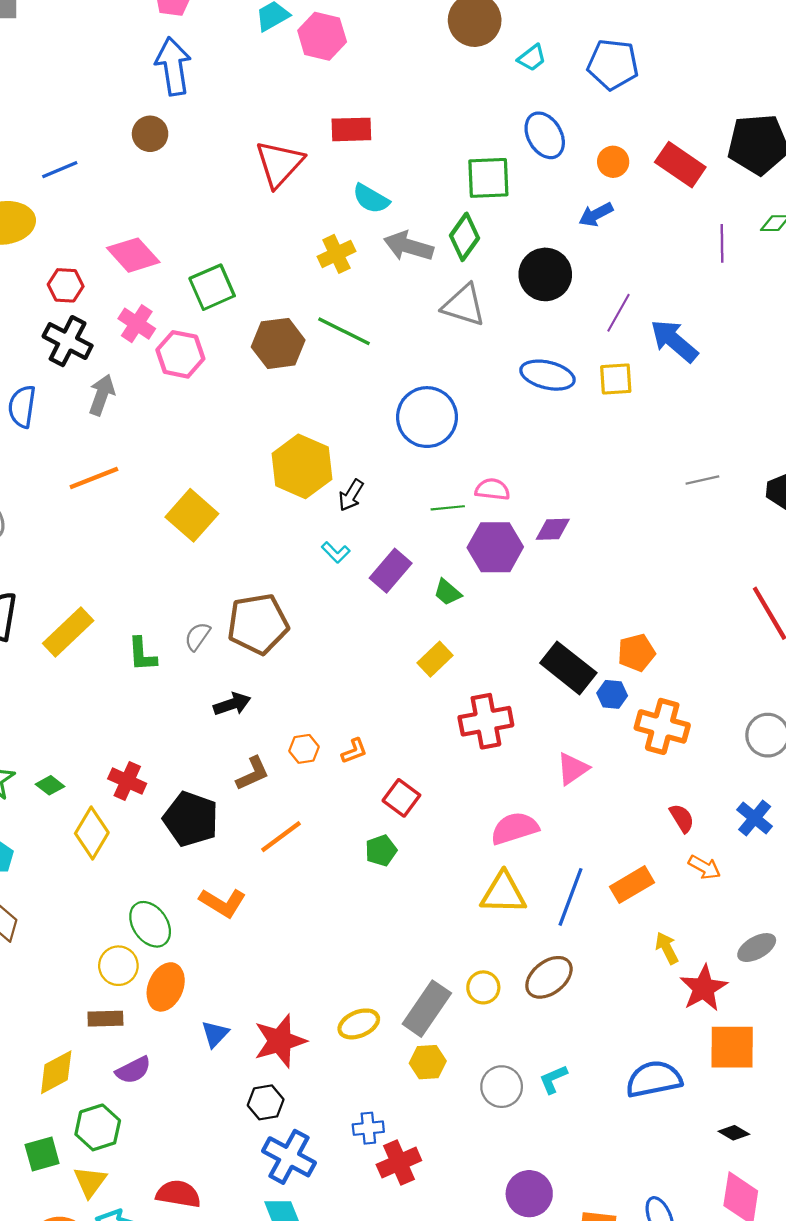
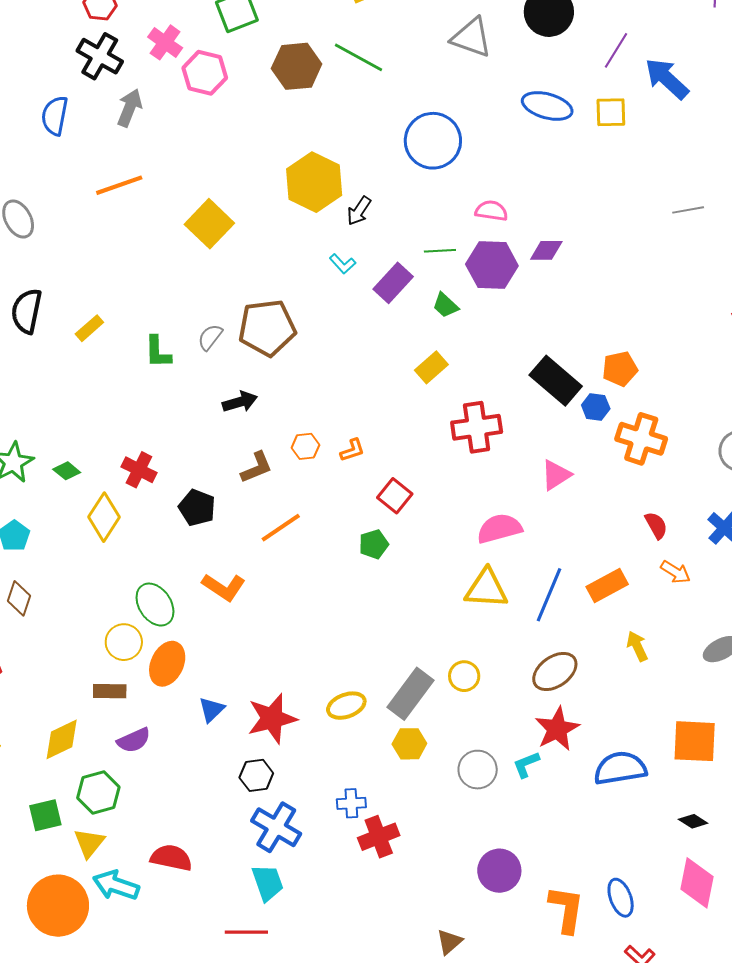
green line: (448, 508) -> (440, 251), moved
yellow rectangle: (68, 632) -> (89, 328), size x0.6
black pentagon: (191, 819) -> (197, 508), size x0.7
brown ellipse: (549, 977) -> (555, 672), moved
red star: (704, 988) -> (557, 729), moved

